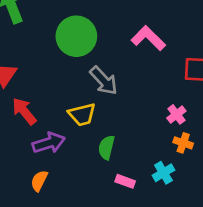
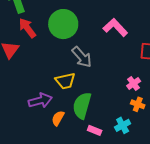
red arrow: (24, 111) -> (27, 28), moved
green semicircle: (106, 147) -> (82, 105), size x1.5
orange semicircle: (39, 181) -> (58, 118), moved

